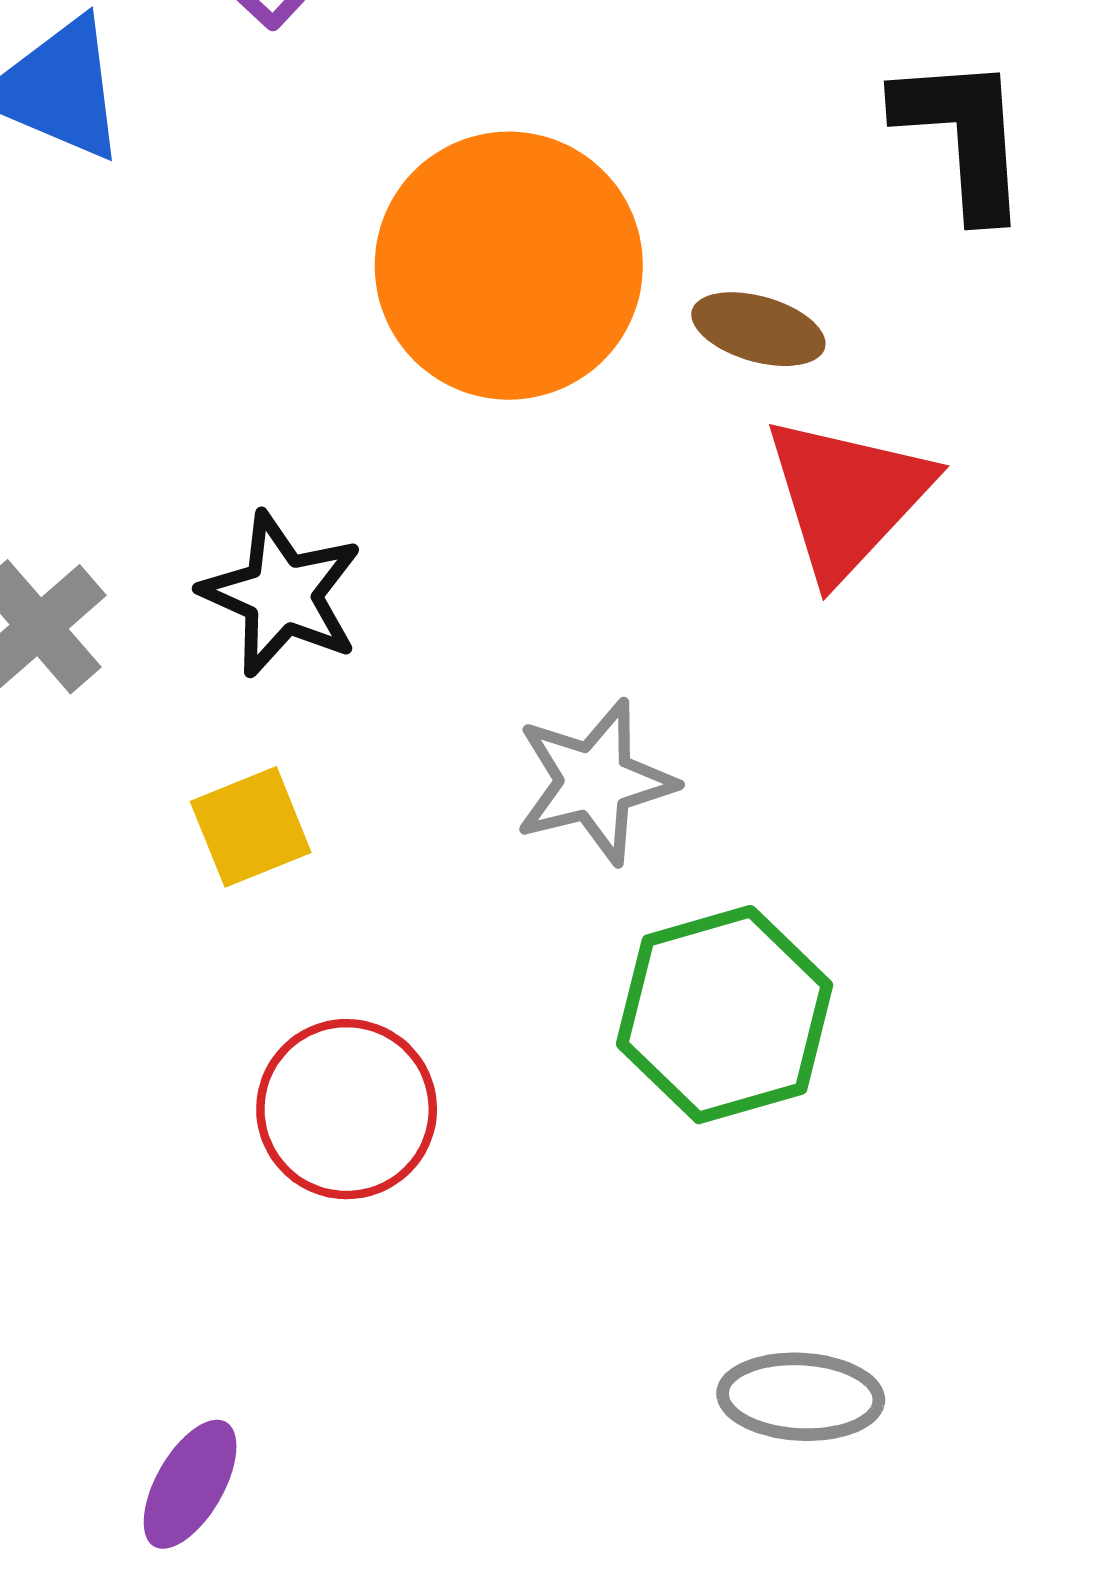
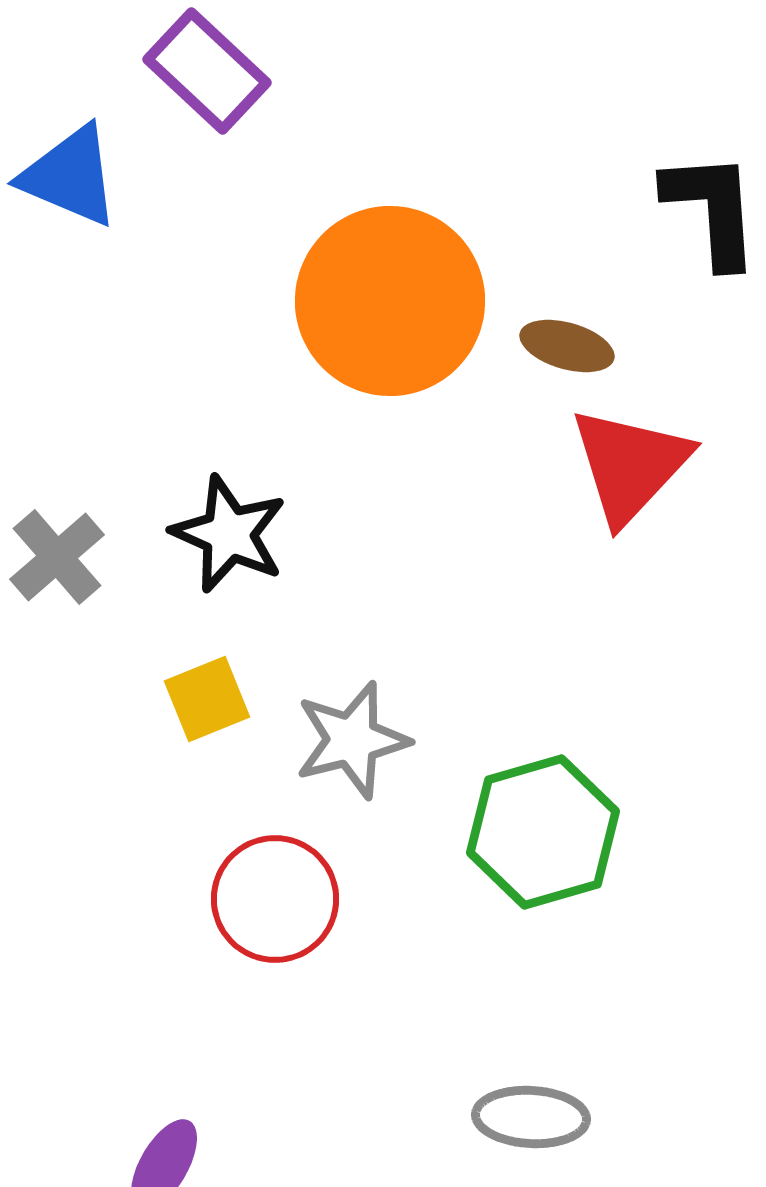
gray star: (595, 782) -> (352, 740), moved
gray ellipse: (801, 1397) -> (531, 1117), moved

